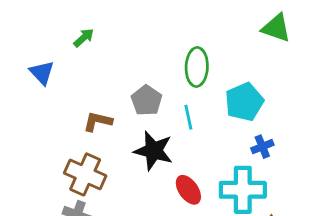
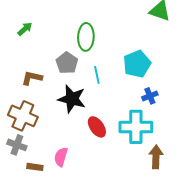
green arrow: (84, 38) -> (25, 29), moved
green ellipse: (197, 67) -> (86, 37), moved

